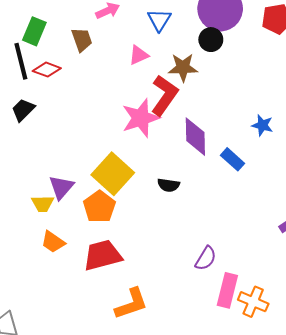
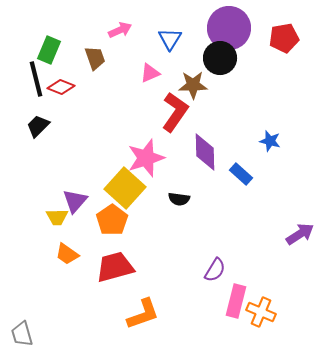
black circle: (211, 40) -> (220, 58), size x1.4
pink star: (141, 118) -> (146, 158), moved

